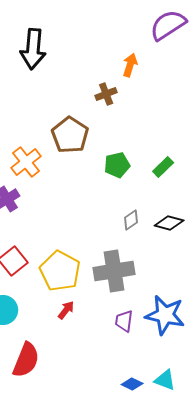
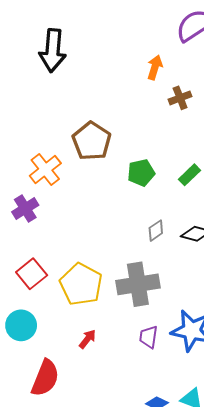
brown cross: (106, 94) -> (180, 98), moved
red arrow: (66, 310) -> (87, 339), moved

